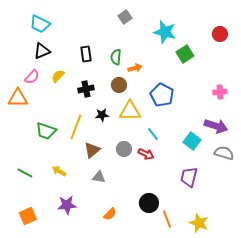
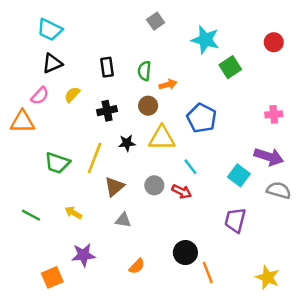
orange square: (28, 216) -> (52, 277), moved
yellow star: (199, 223) -> (268, 277), moved

